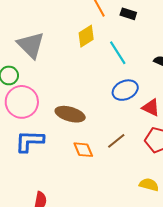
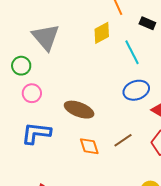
black rectangle: (128, 14) -> (147, 23), moved
pink circle: (22, 102) -> (32, 93), size x0.6

